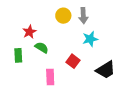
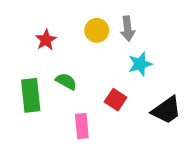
red star: (29, 32) -> (46, 40), moved
green rectangle: (18, 55) -> (31, 95), size x1.5

